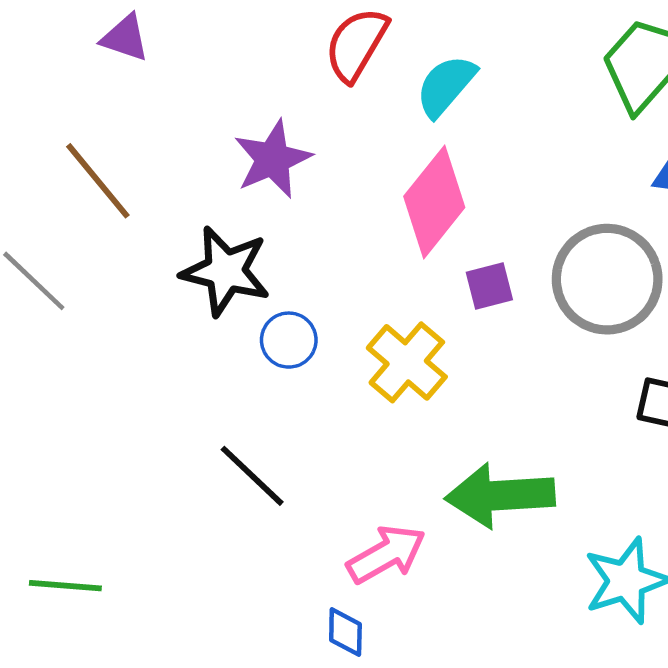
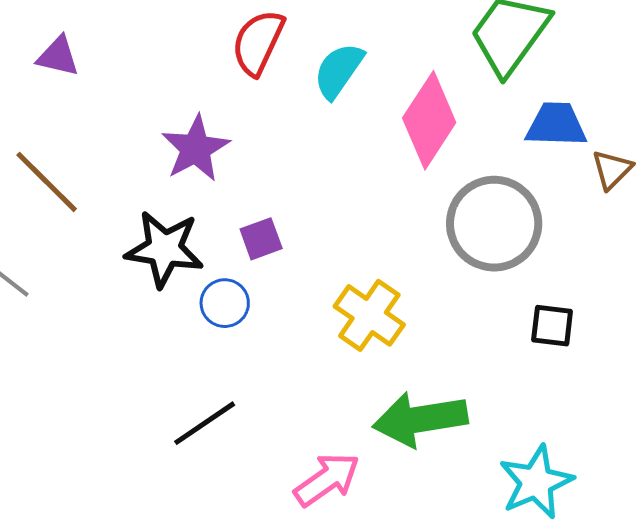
pink diamond: (434, 202) -> (429, 120), moved
purple square: (489, 286) -> (261, 239), moved
yellow cross: (407, 362) -> (369, 315), moved
black line: (252, 476) -> (205, 423), turned -72

